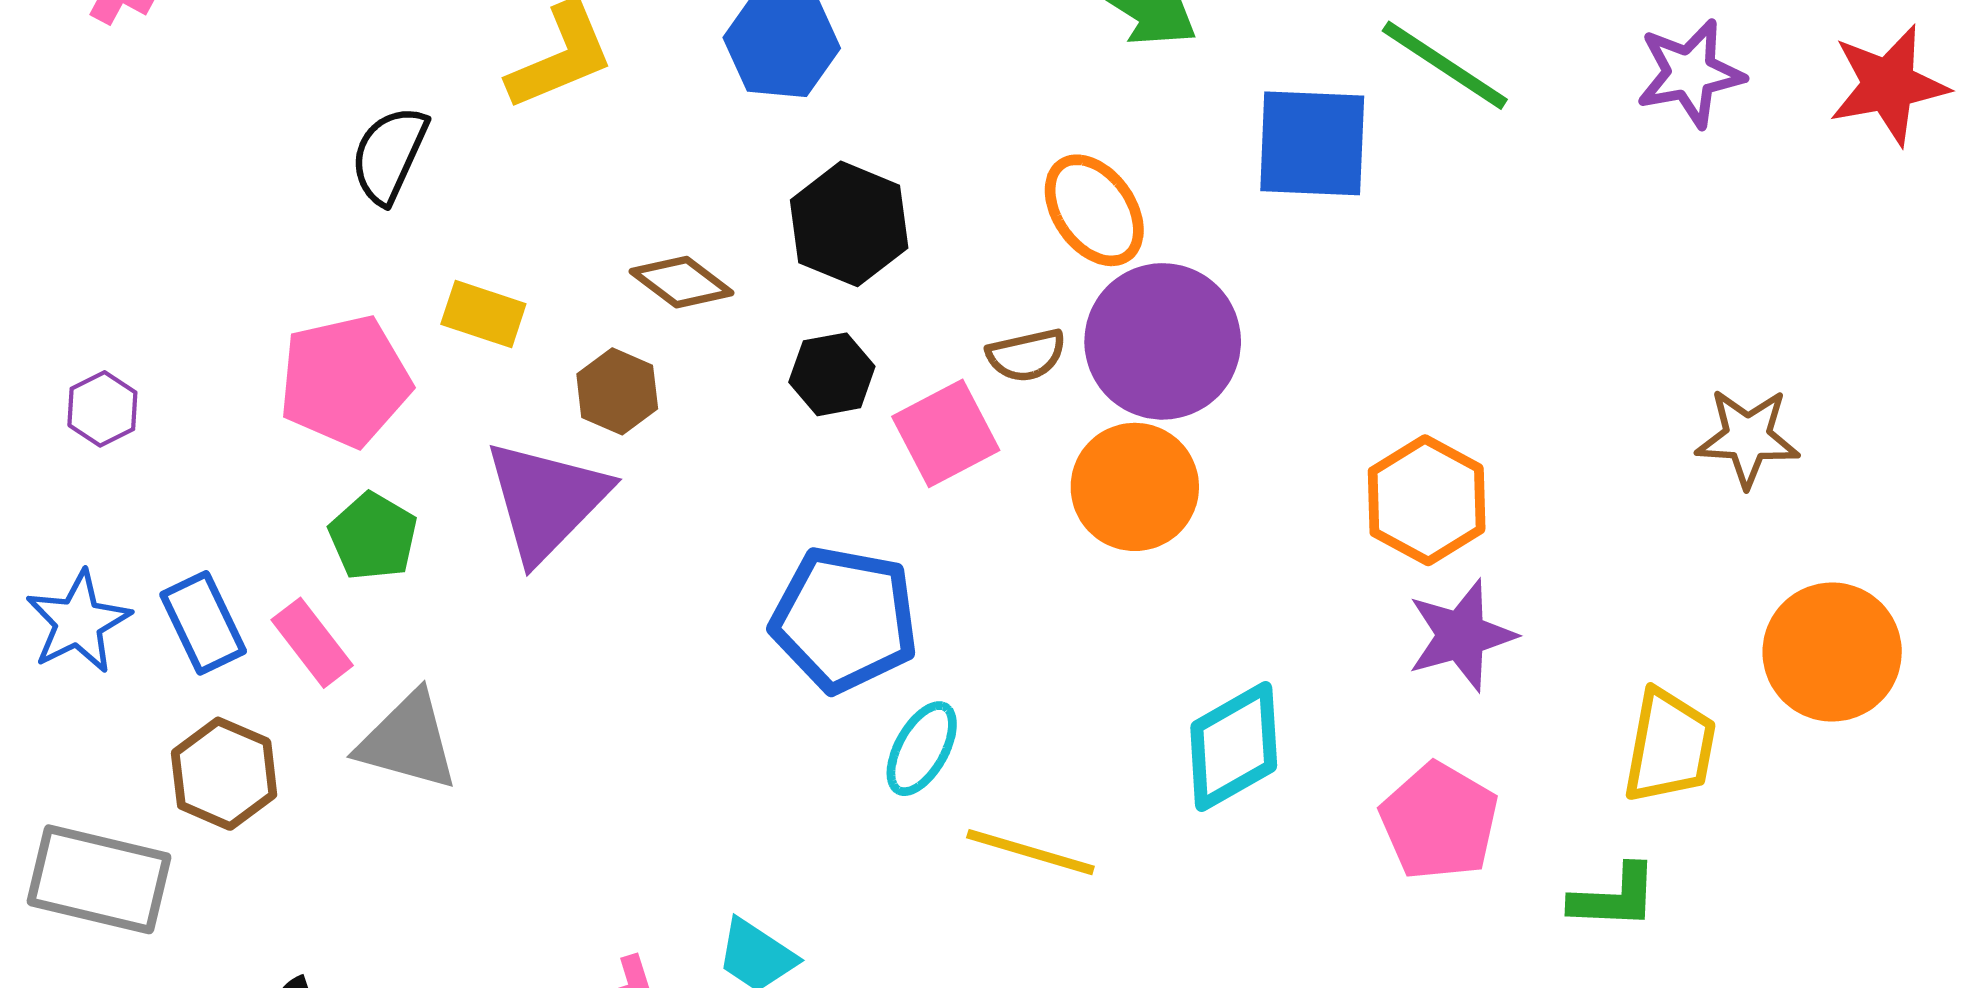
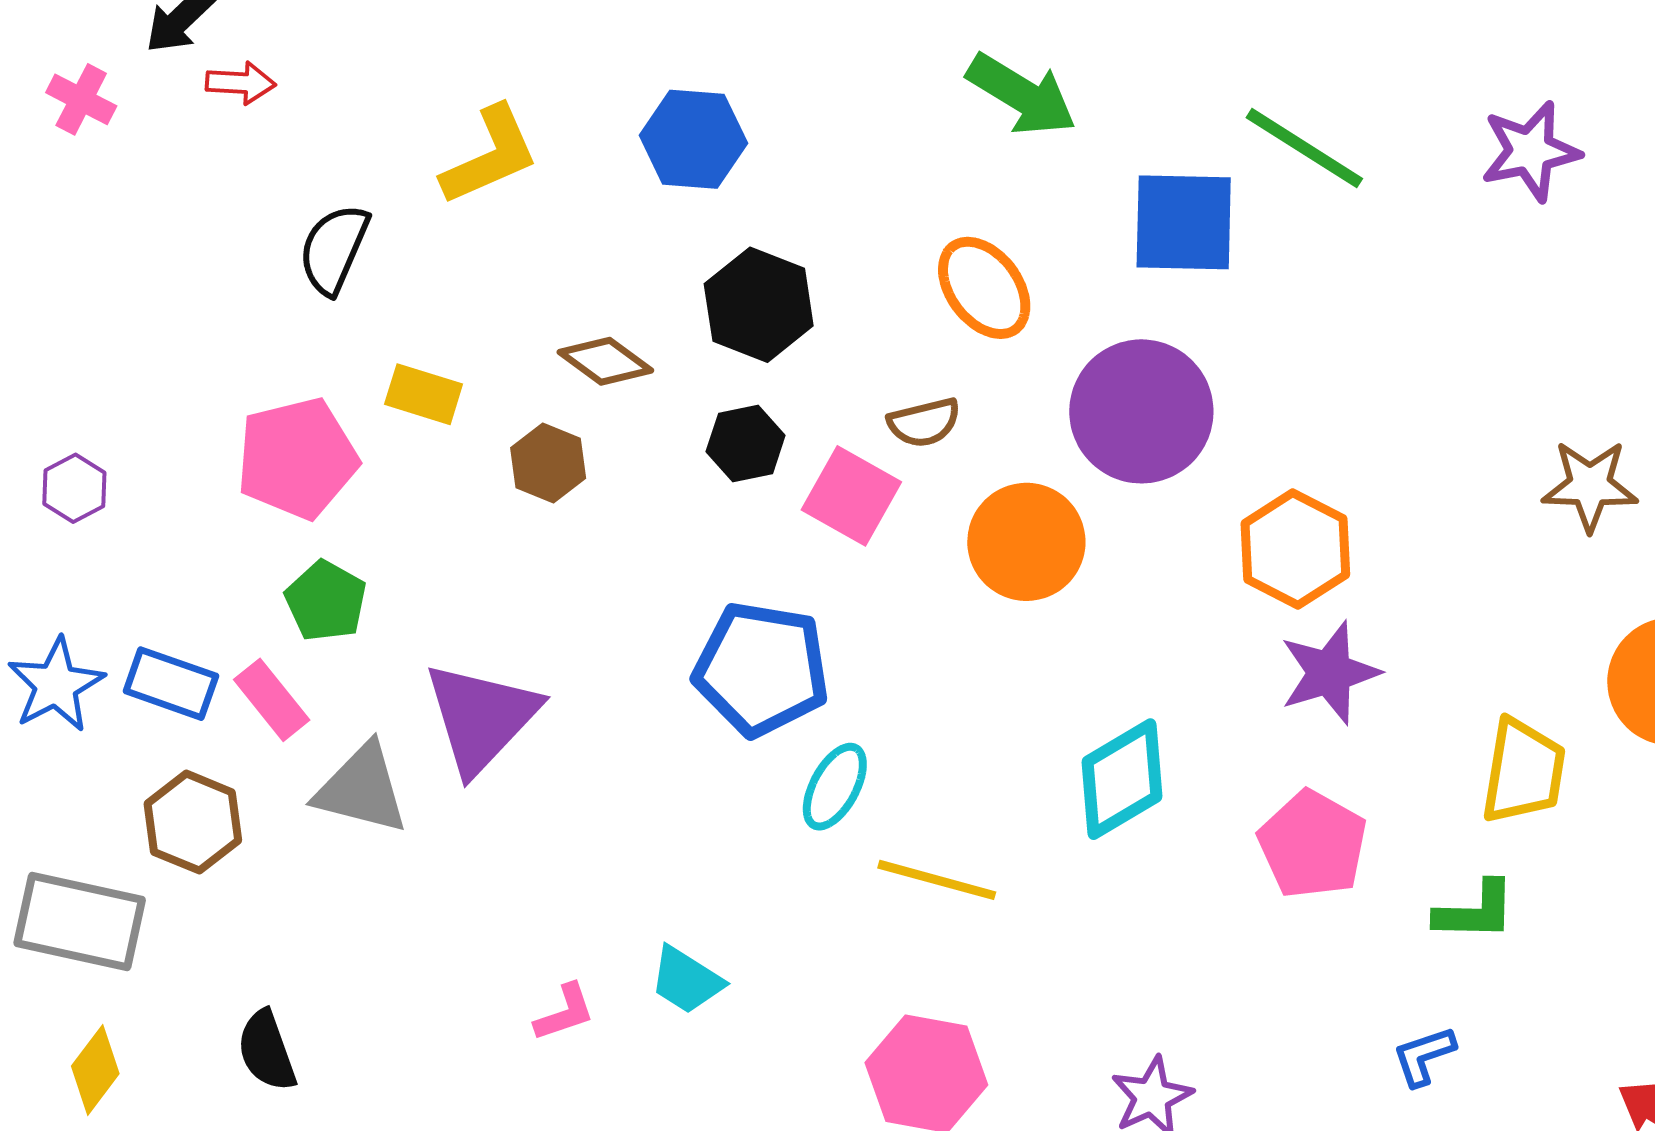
purple circle: (1163, 341) -> (1141, 411), moved
pink square: (946, 433) -> (851, 496), turned -32
purple triangle: (546, 500) -> (481, 718), moved
blue rectangle: (203, 623) -> (171, 684), turned -44

